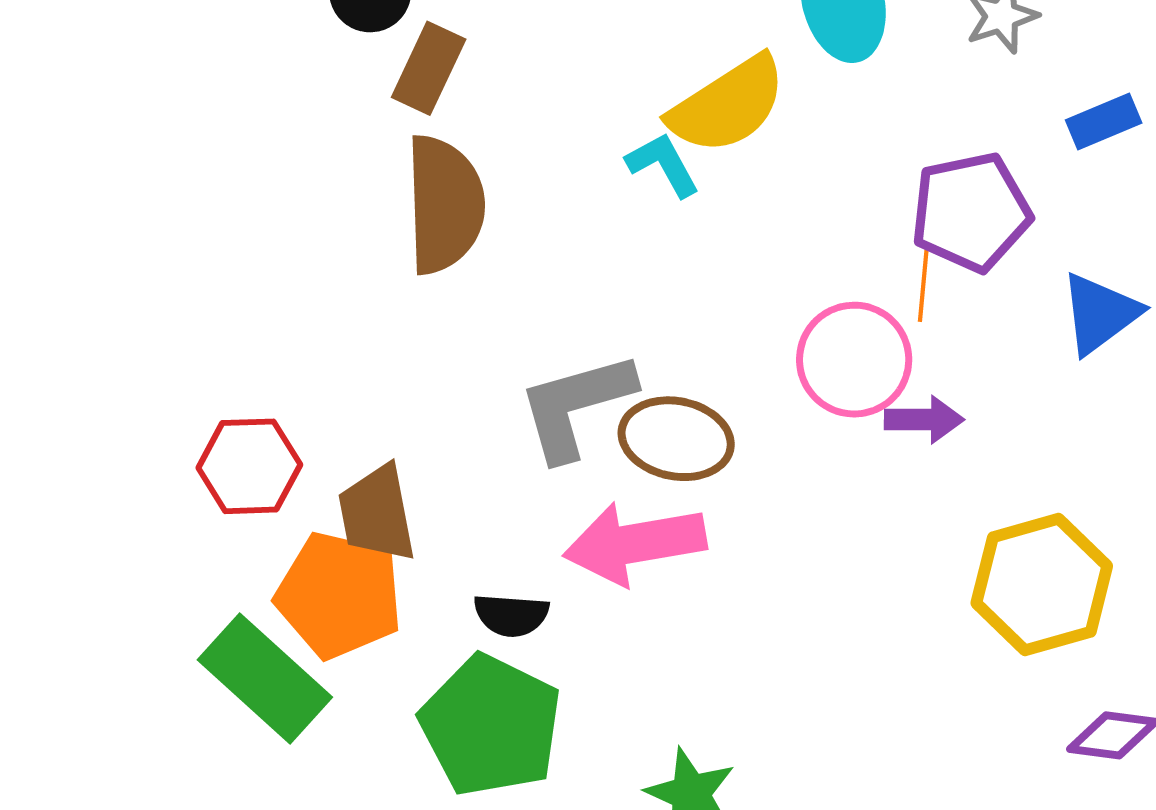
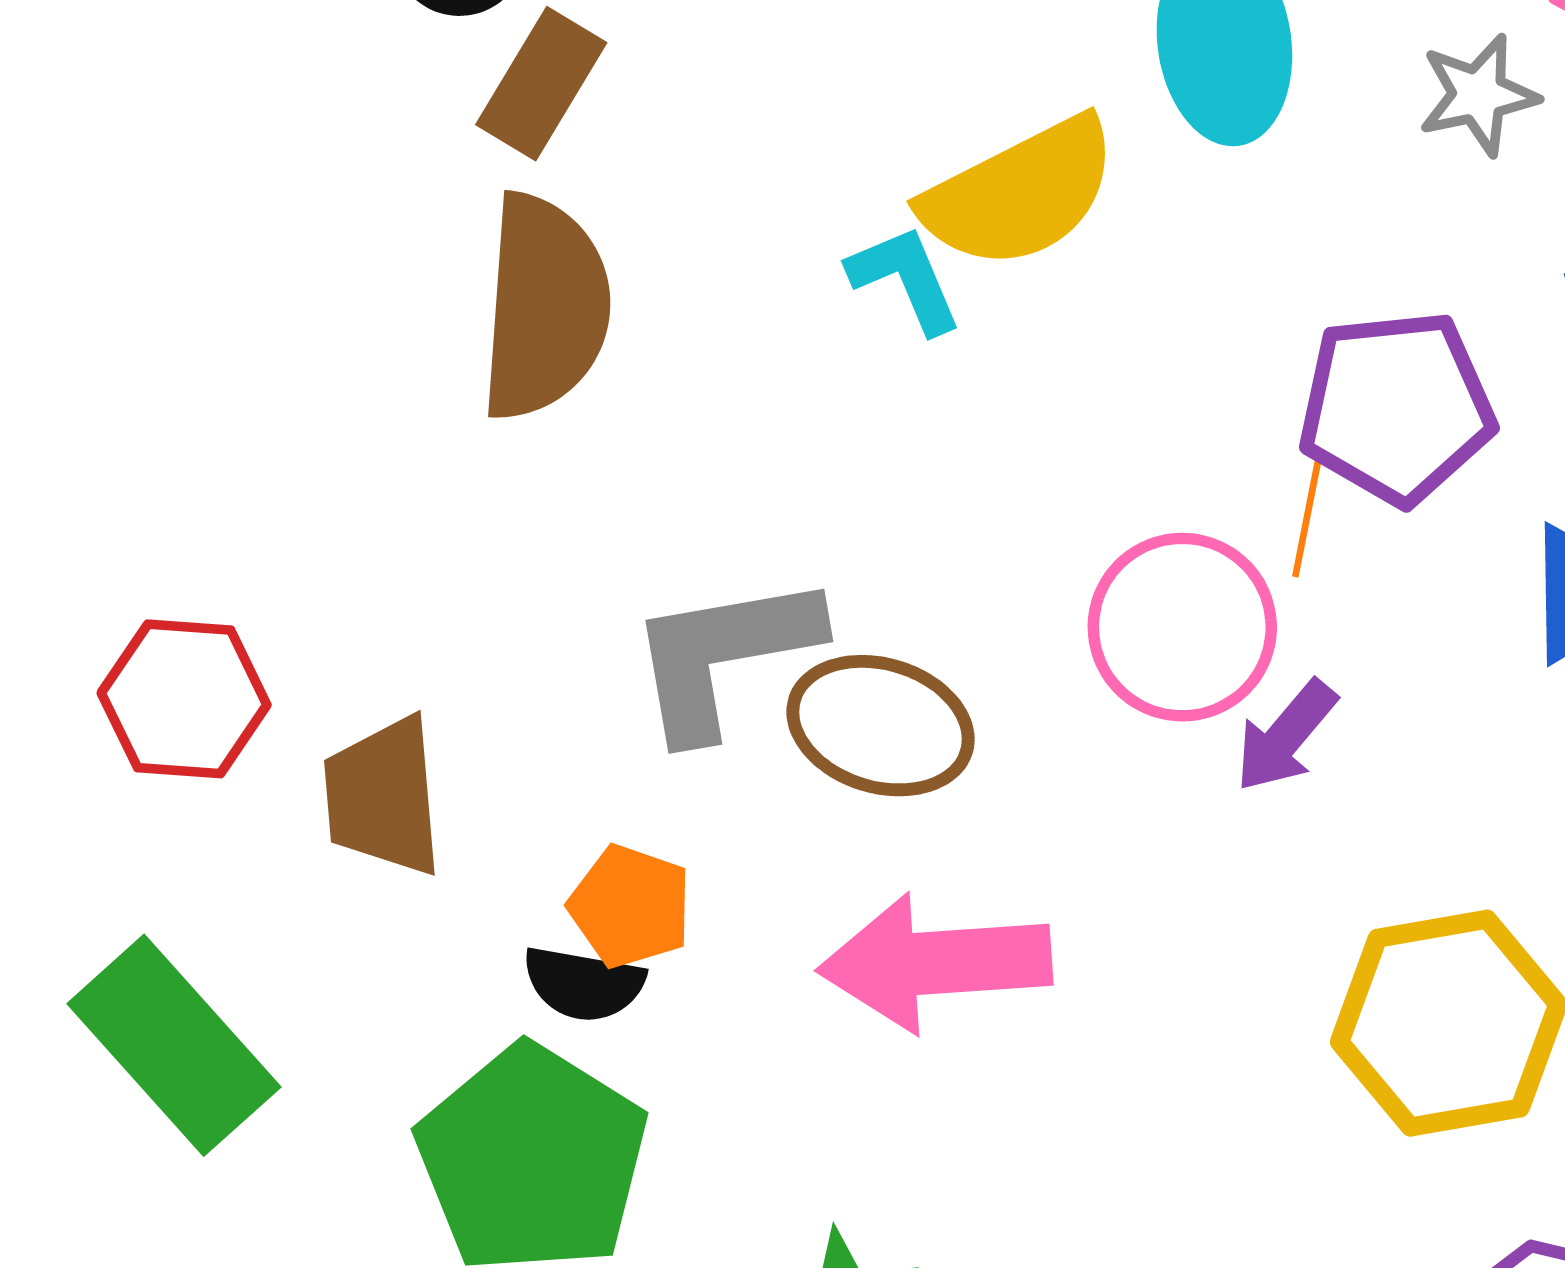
purple arrow: (924, 420) -> (1286, 736), turned 124
pink arrow: (635, 543) -> (935, 963), moved
orange pentagon: (339, 595) -> (630, 906), moved, size x0.6

